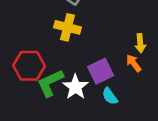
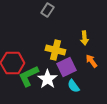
yellow cross: (67, 27) -> (55, 50), moved
yellow arrow: (140, 43) -> (84, 38), moved

